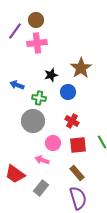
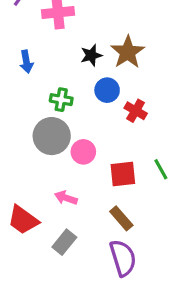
black star: (51, 75) -> (91, 55), moved
blue arrow: (17, 85) -> (26, 62), moved, turned -120
red cross: (72, 121) -> (136, 111), moved
pink circle: (53, 143) -> (83, 152), moved

